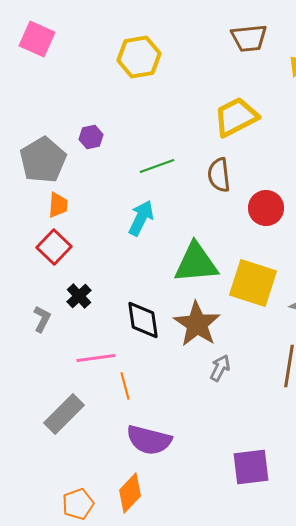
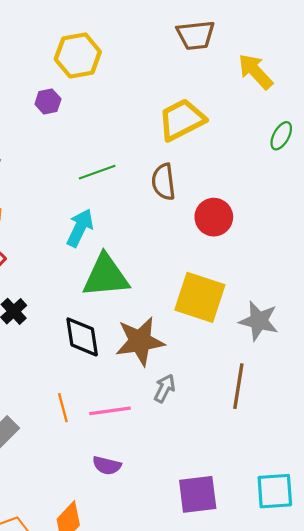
purple hexagon: (91, 137) -> (48, 102), moved
green triangle: (196, 263) -> (106, 276), moved
brown star: (197, 324) -> (140, 341), turned 30
pink line: (96, 358) -> (110, 411), moved
purple semicircle: (149, 440) -> (107, 465), moved, size x0.6

